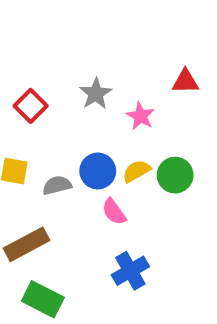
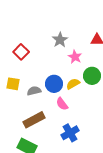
gray star: (96, 94) -> (60, 40), moved
green circle: (175, 175) -> (92, 76), moved
brown rectangle: (26, 244) -> (34, 120), moved

